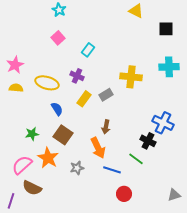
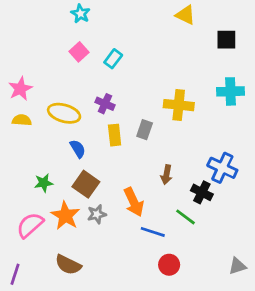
cyan rectangle: (88, 50) -> (113, 59), moved
gray rectangle: (106, 95) -> (145, 130), turned -40
yellow rectangle: (84, 99) -> (115, 135), turned -42
brown arrow: (106, 127) -> (166, 175), moved
gray star: (77, 168) -> (97, 214), moved
brown semicircle: (32, 188) -> (68, 265), moved

